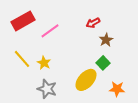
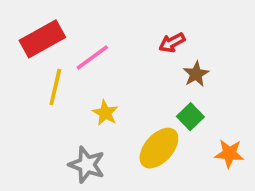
yellow line: (22, 59) -> (55, 87), moved, turned 54
yellow star: (44, 63) -> (105, 113), moved
orange star: (117, 89) -> (229, 154), moved

